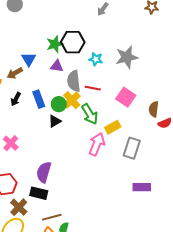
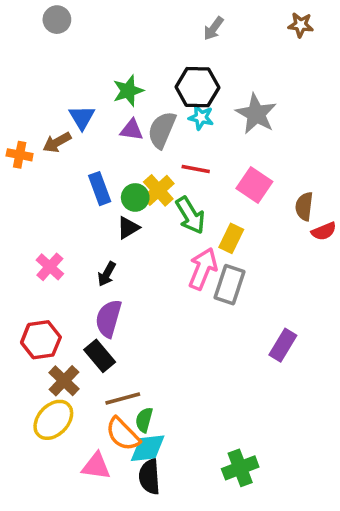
black hexagon: (73, 42) -> (197, 87), moved
gray star: (127, 57) -> (256, 114), turned -30
gray semicircle: (74, 81) -> (162, 130), moved, turned 30
black arrow: (16, 99) -> (107, 274), moved
yellow rectangle: (113, 127) -> (231, 238), turned -35
gray rectangle: (132, 148) -> (229, 285), moved
purple rectangle: (142, 187) -> (283, 345), turned -60
black rectangle: (39, 193) -> (100, 356), turned 36

